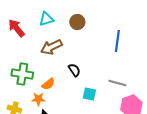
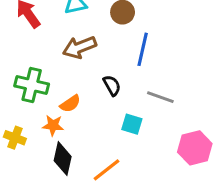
blue line: (117, 41) -> (143, 49), moved
gray line: (117, 83) -> (160, 97), moved

